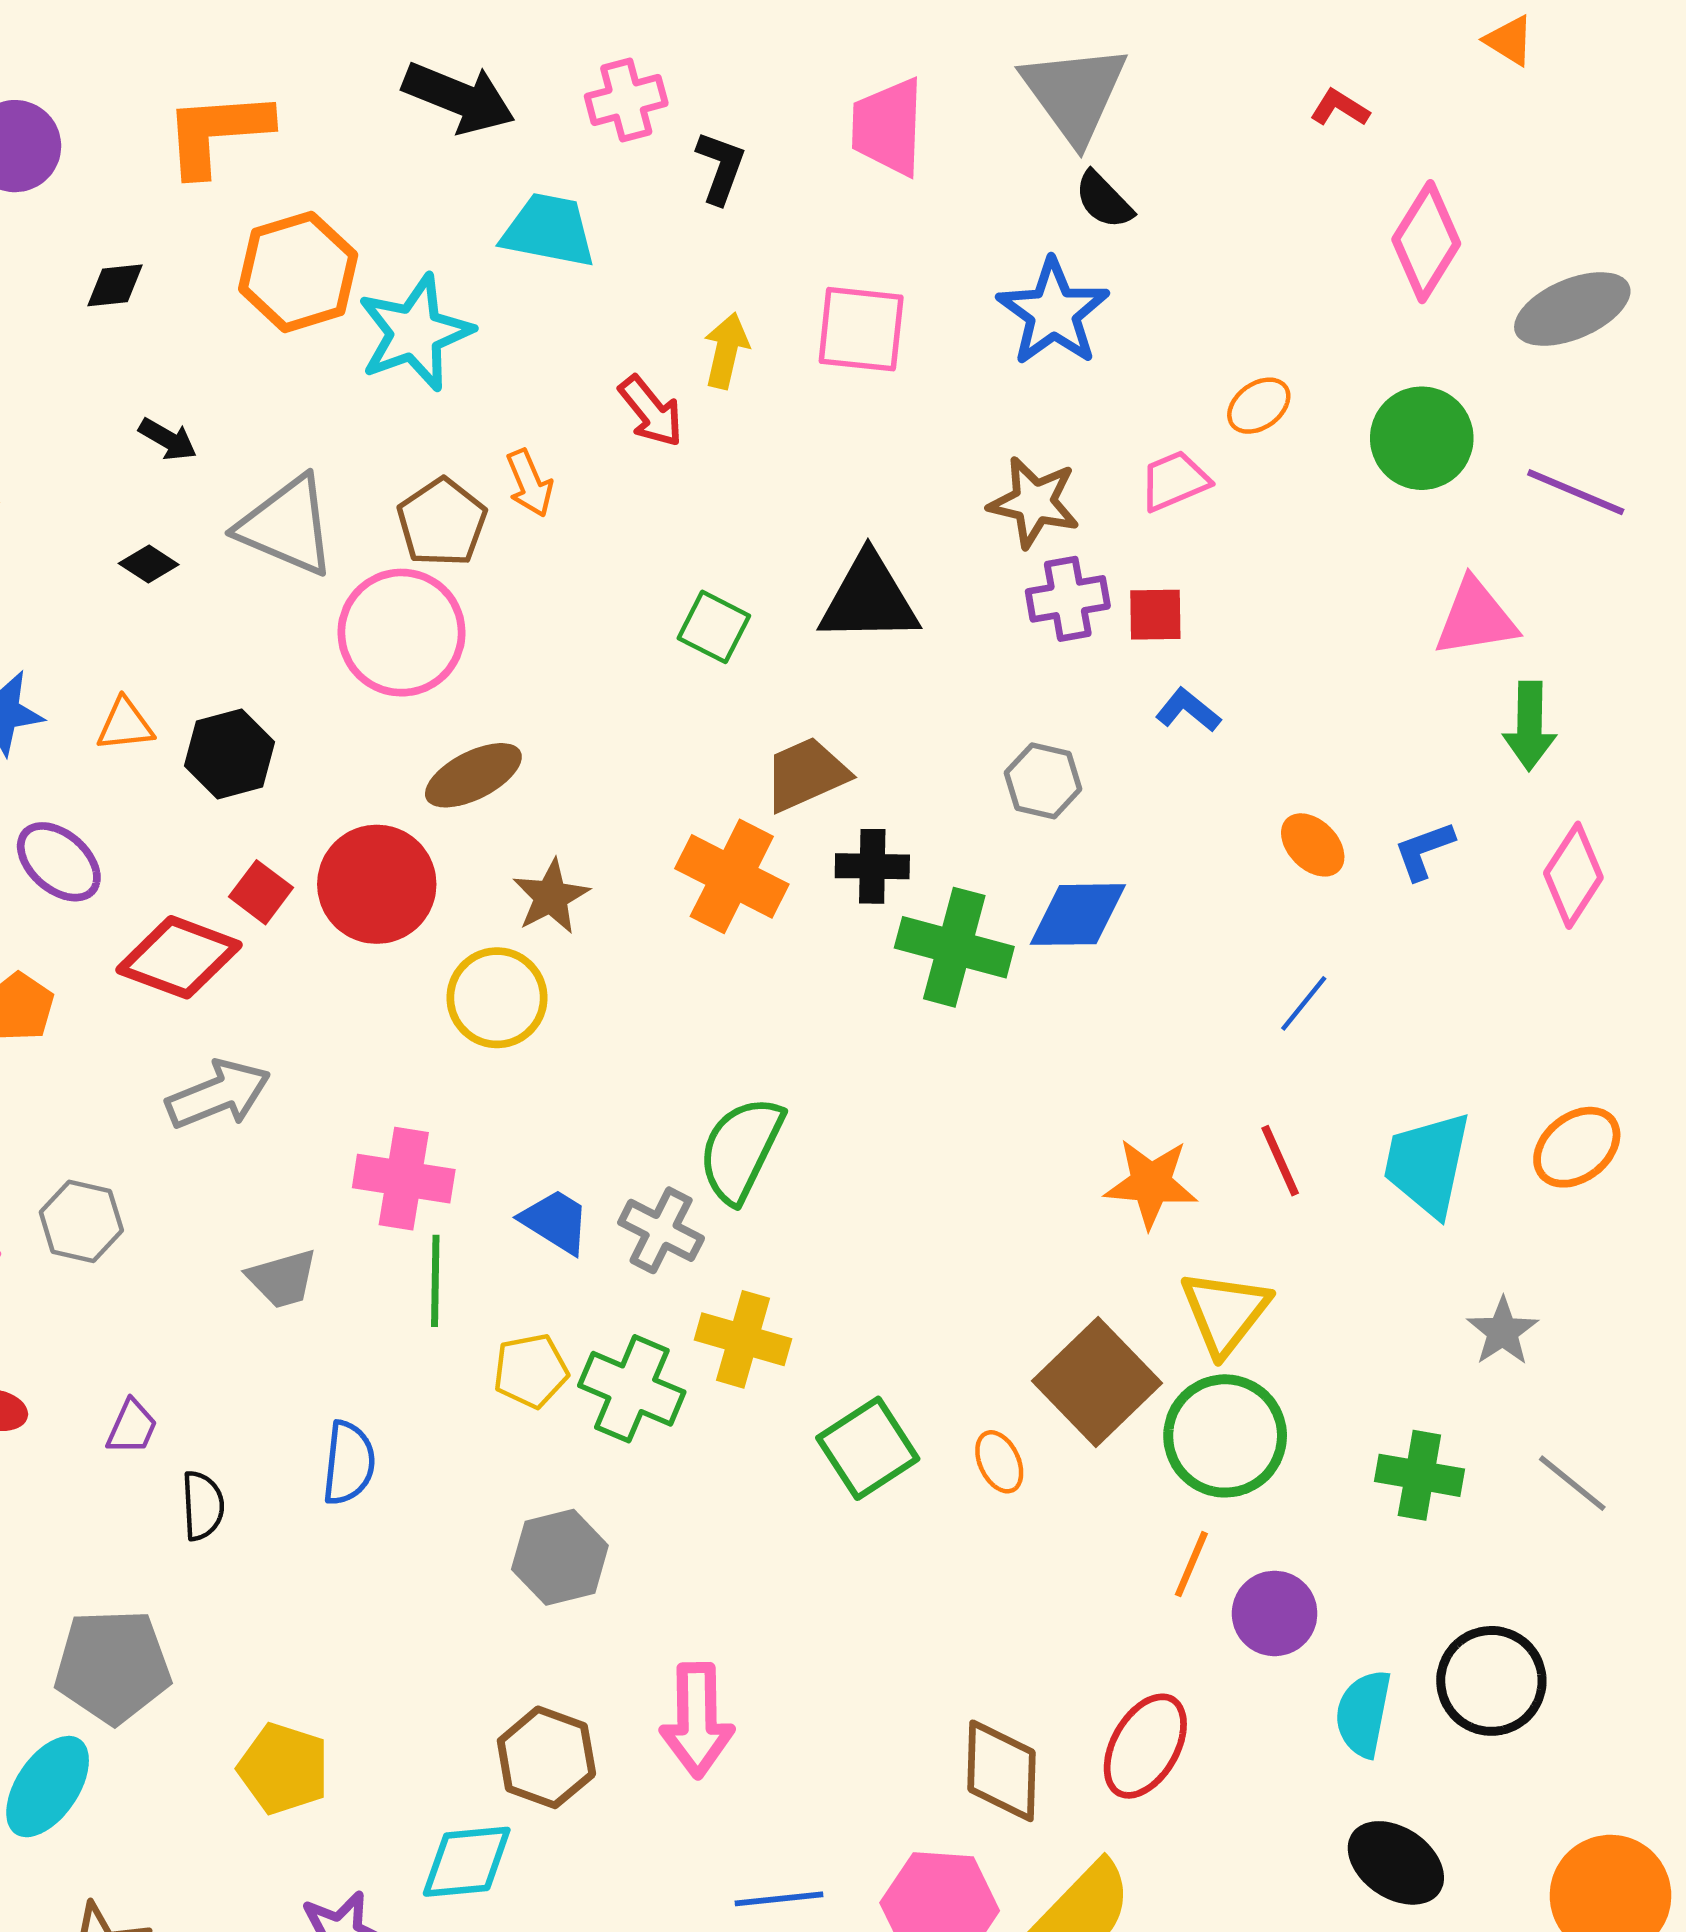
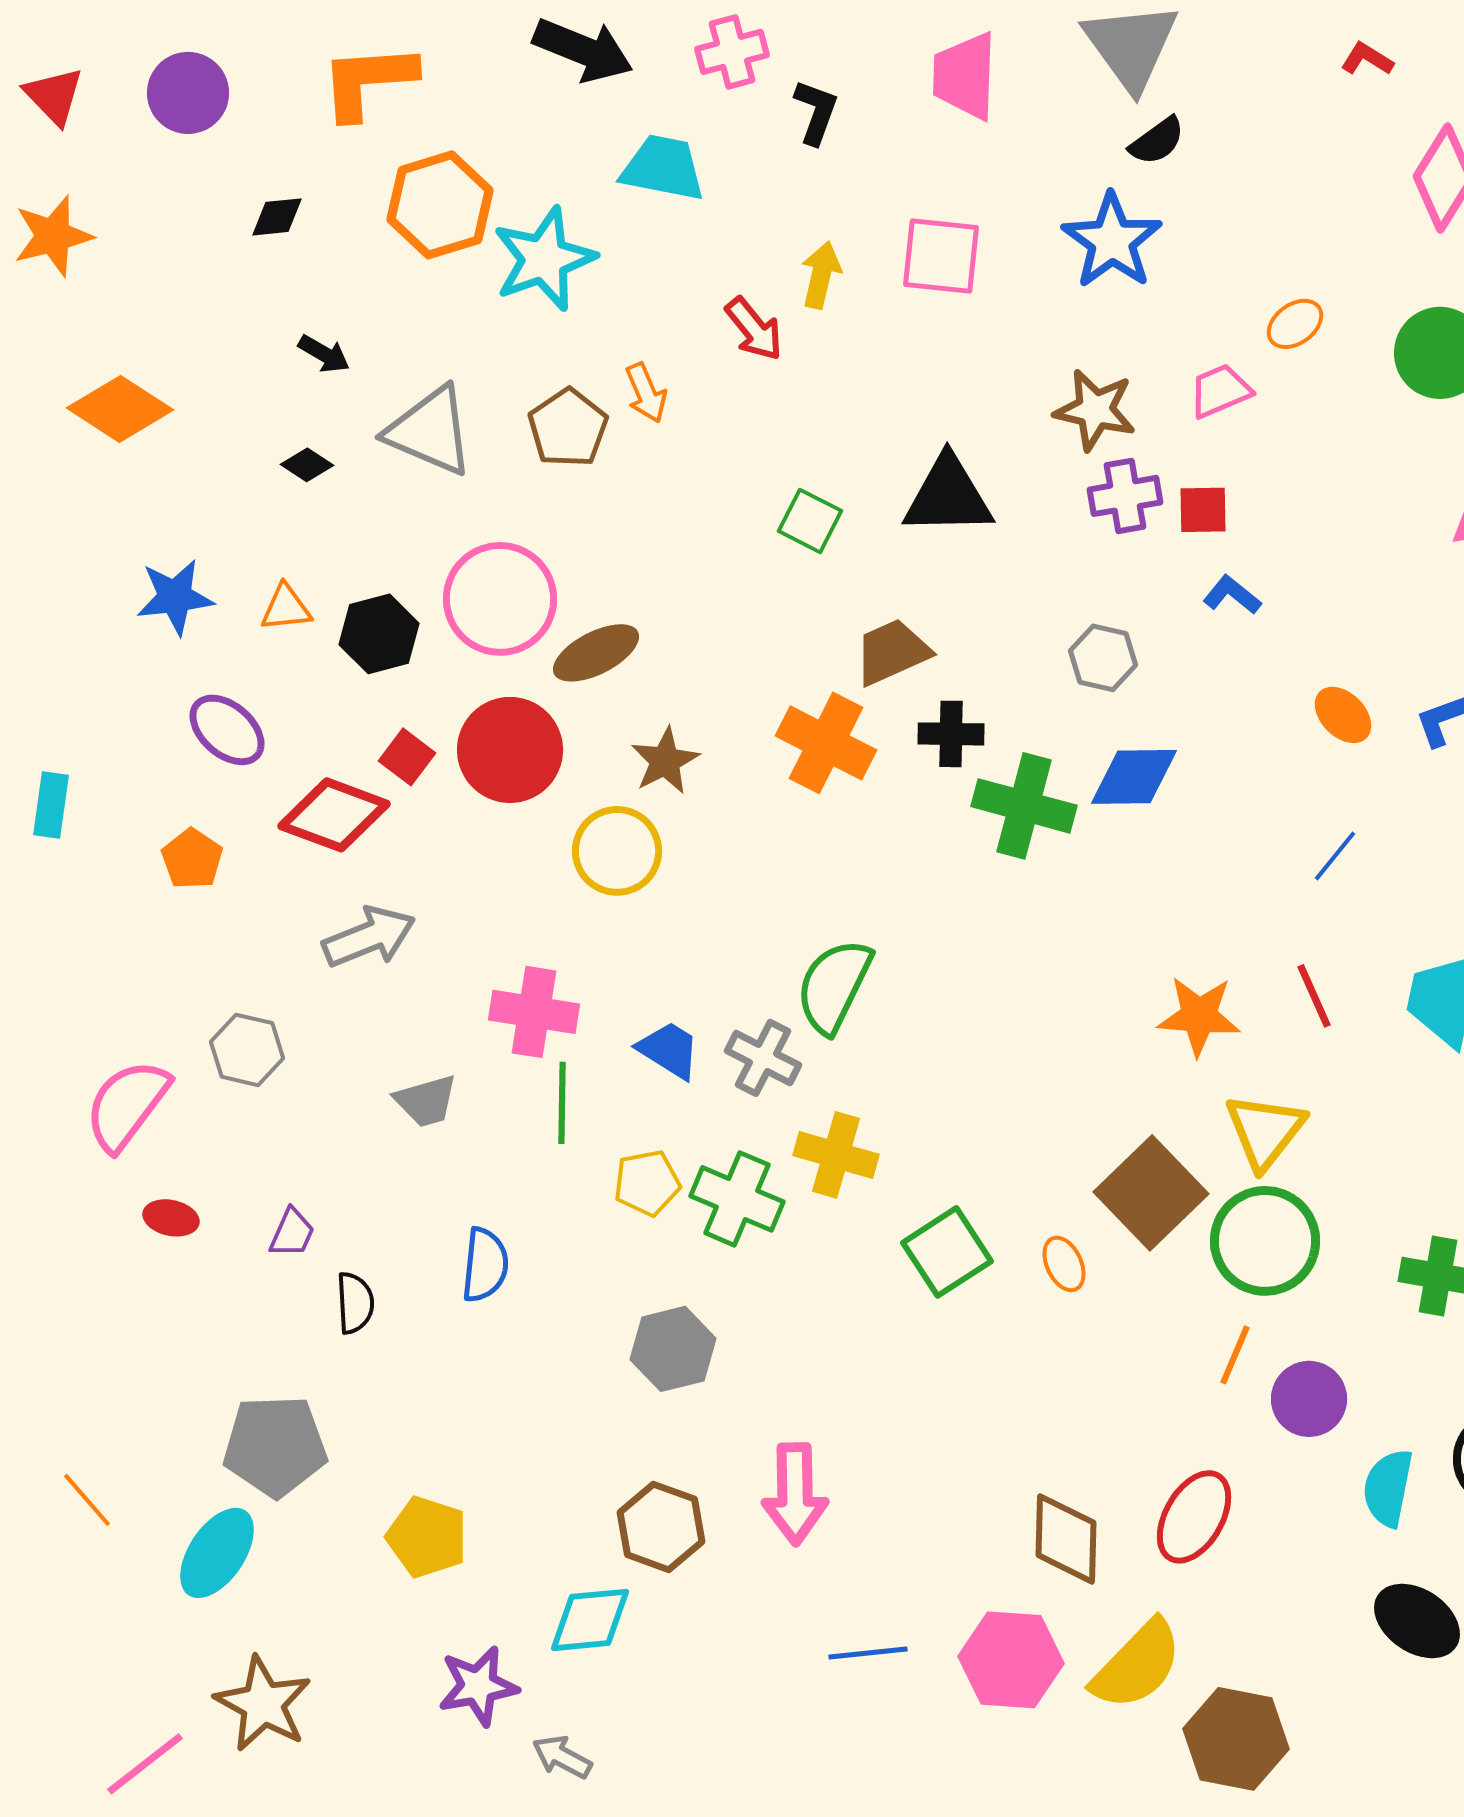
black semicircle: (1104, 200) -> (1157, 141), turned -82
pink circle: (401, 633) -> (500, 599), moved

